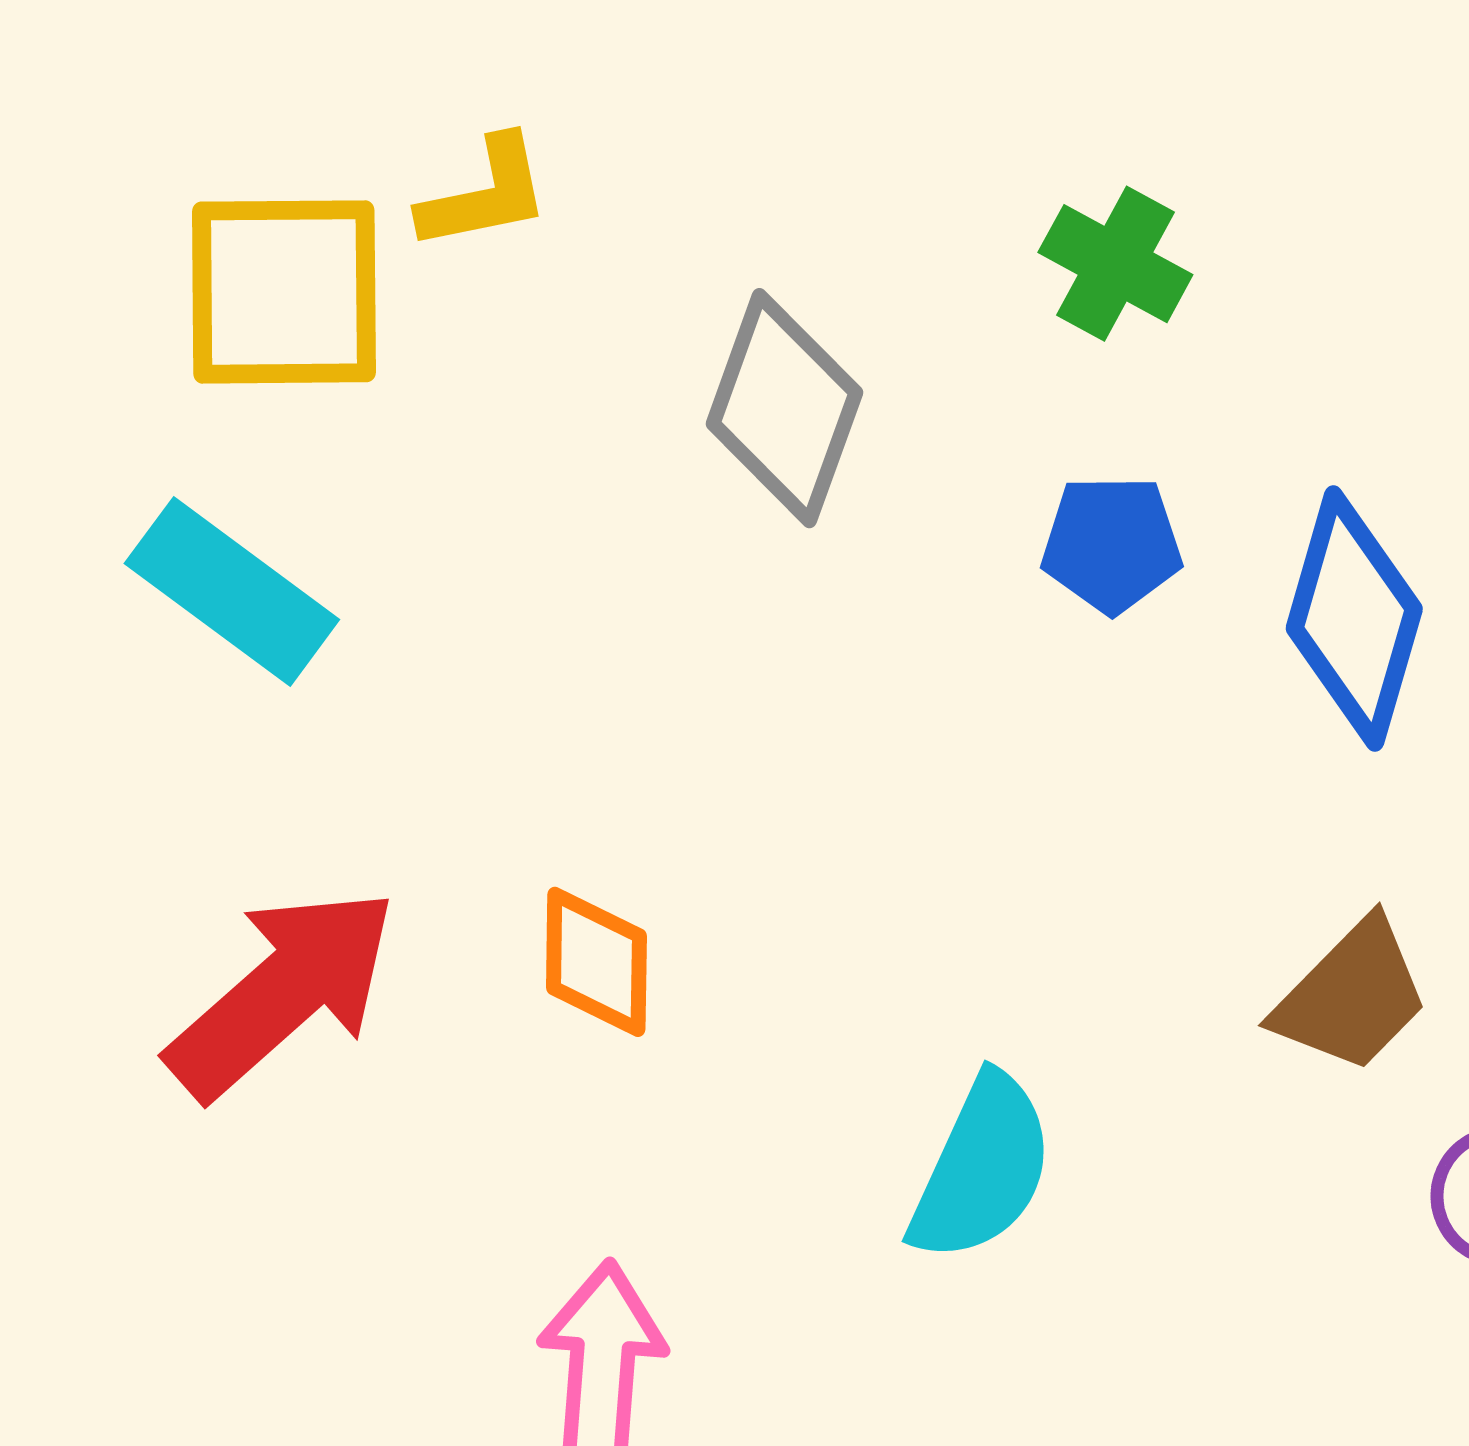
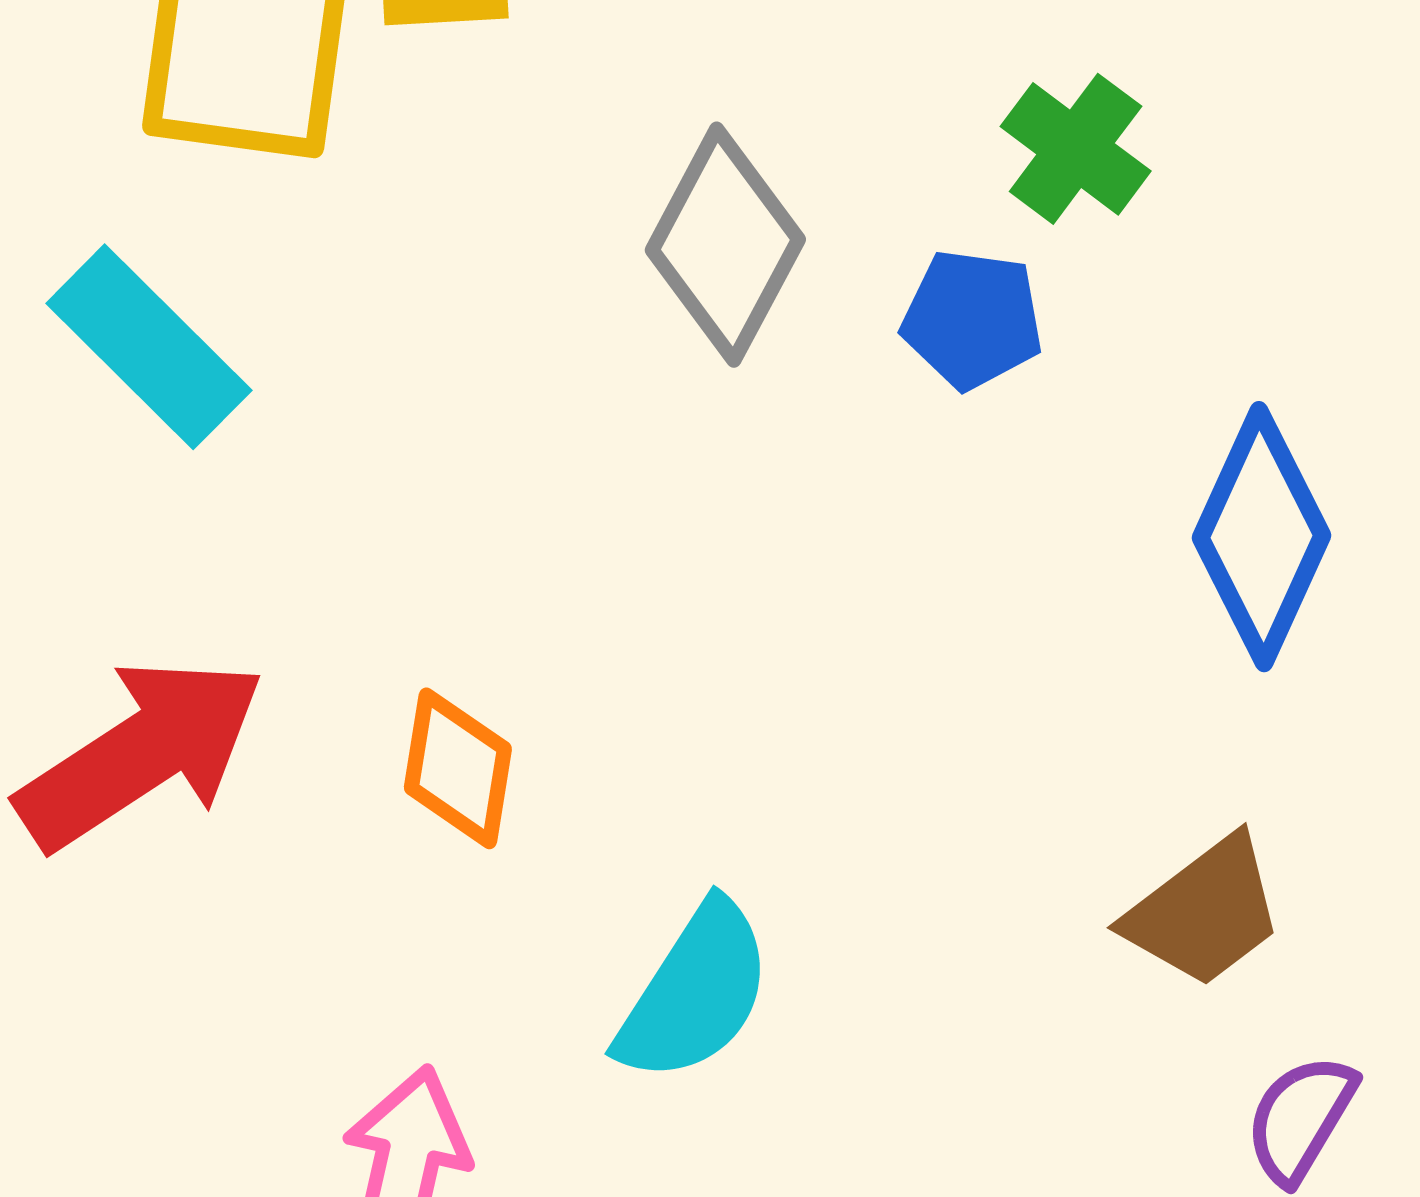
blue pentagon: (1112, 544) -> (972, 319), moved
cyan semicircle: (982, 1168) -> (695, 992), moved

